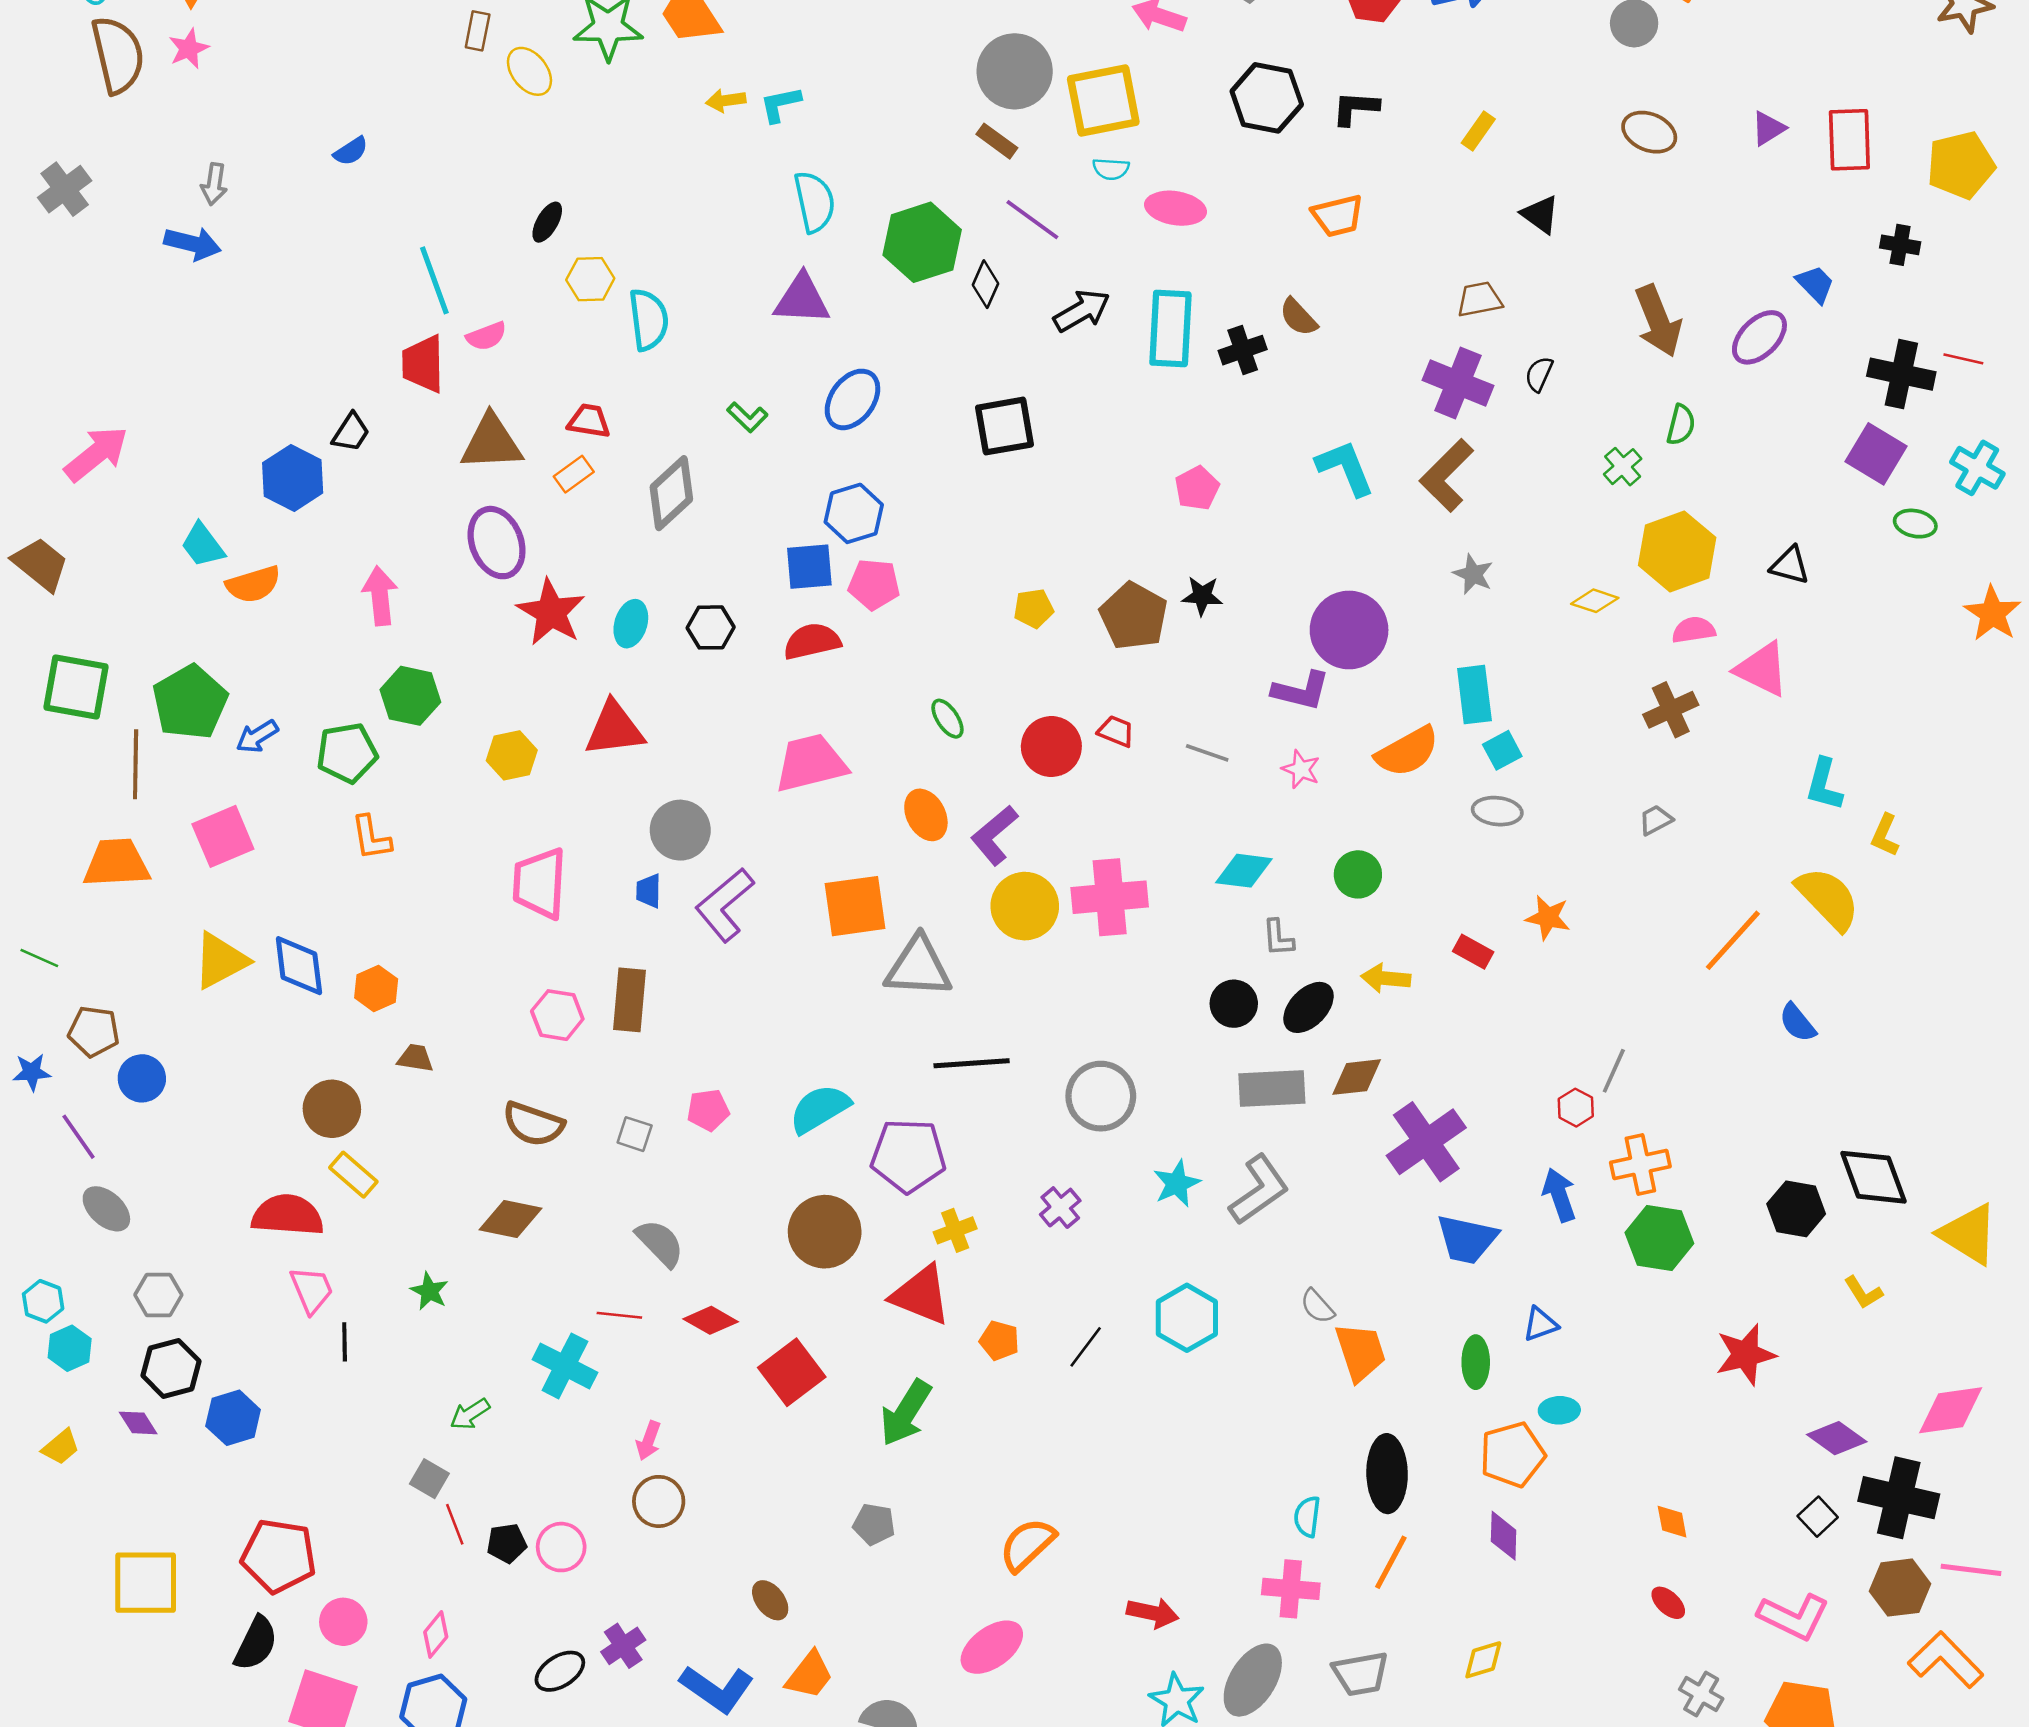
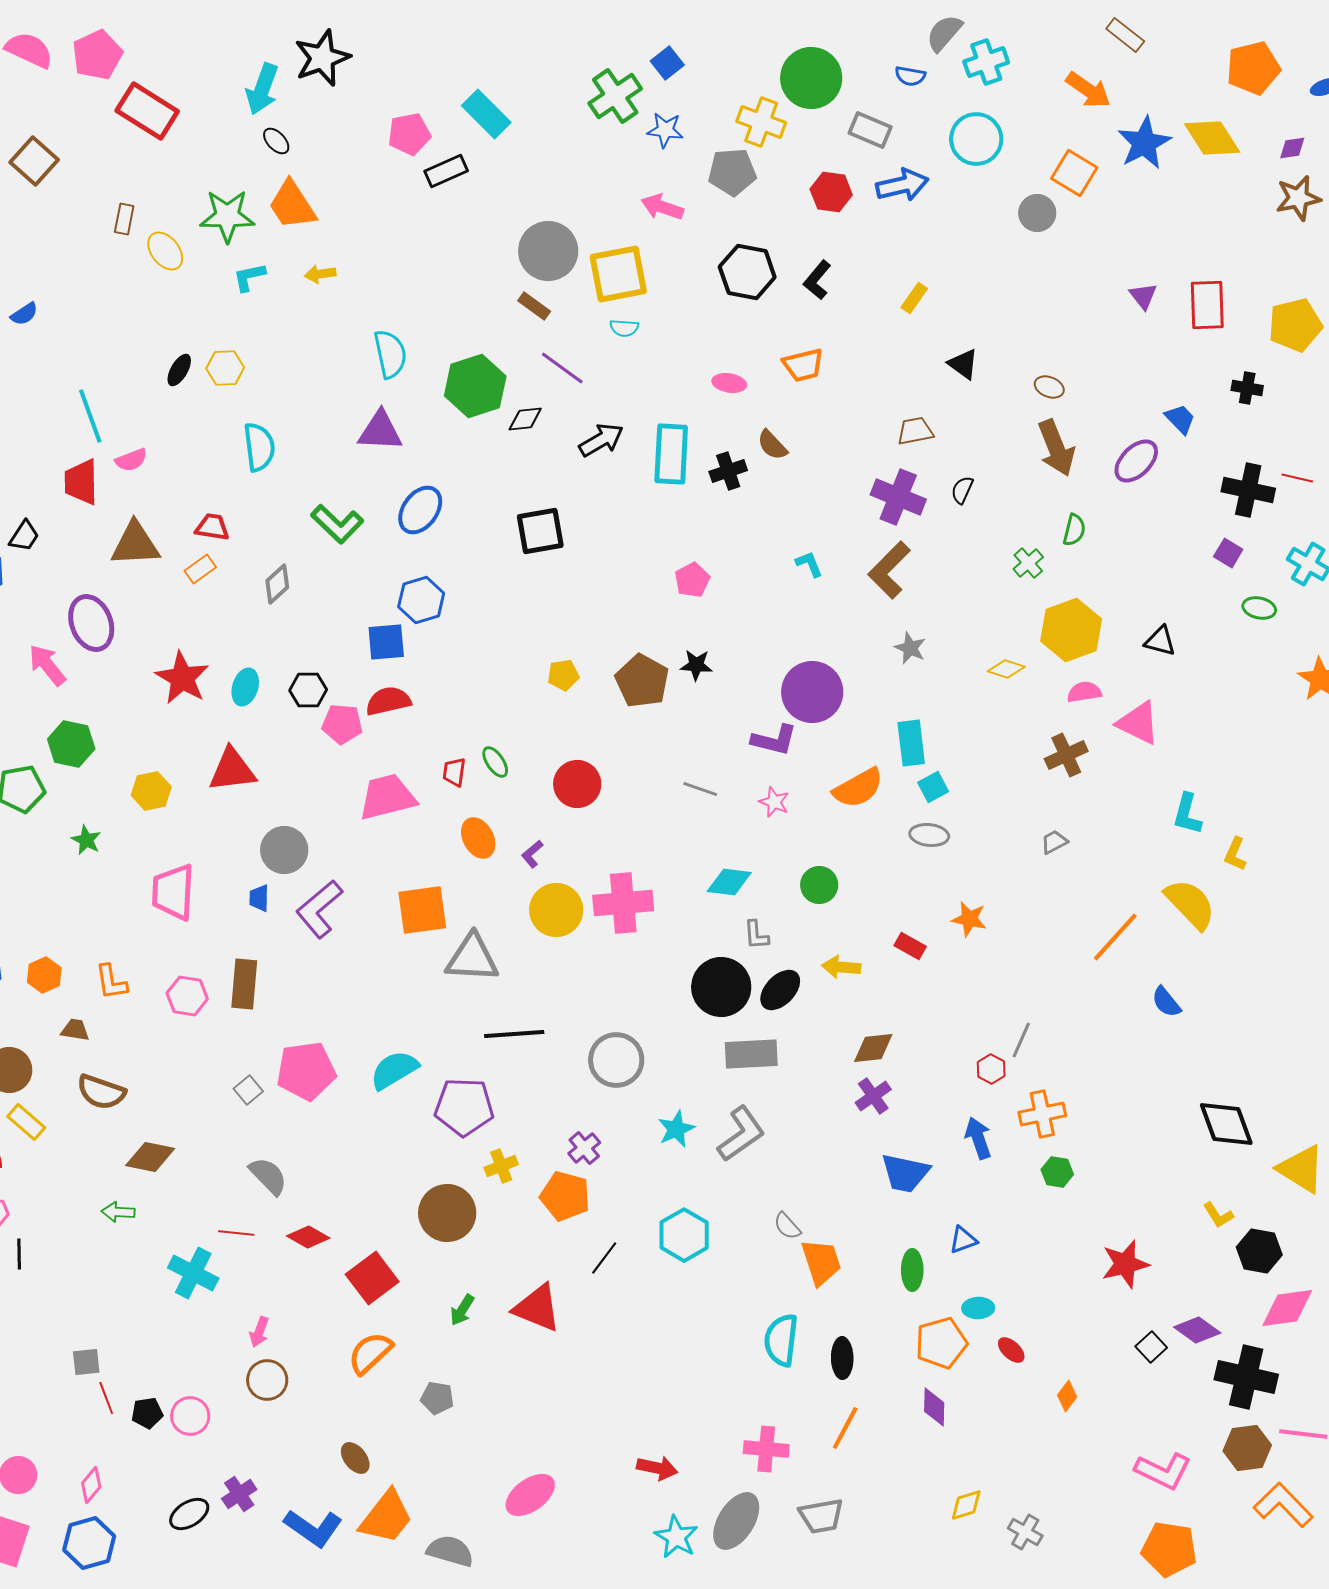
cyan L-shape: (780, 104) -> (249, 277), moved
black L-shape: (1355, 108) -> (817, 280), turned -54
purple triangle: (1768, 128) -> (1143, 296), turned -36
brown ellipse: (1649, 132) -> (1049, 387), moved, size x0.7
pink ellipse: (1175, 208) -> (729, 383), moved, size x0.7
yellow hexagon: (590, 279) -> (225, 368), moved
black diamond: (985, 284) -> (525, 419), turned 60
green L-shape: (747, 417) -> (337, 524), size x1.6
purple square: (1876, 454) -> (1228, 553), size x0.6
cyan L-shape: (1345, 468) -> (809, 564), size x0.6
gray diamond: (671, 493) -> (277, 584), size x0.7
purple ellipse: (497, 543) -> (91, 623), moved
pink pentagon: (874, 584) -> (342, 724), moved
pink arrow: (380, 596) -> (47, 665), turned -33
red trapezoid: (1116, 731) -> (454, 772), moved, turned -104
purple L-shape: (994, 835) -> (532, 854), size x0.6
orange L-shape: (371, 838) -> (111, 982), moved
black circle: (1234, 1004) -> (721, 987), size x1.6
brown diamond: (1357, 1077) -> (873, 1048), moved
pink pentagon: (708, 1110) -> (306, 1071), size x1.8
brown semicircle: (533, 1124) -> (101, 1092), moved
gray square: (635, 1134) -> (248, 1090), turned 32
purple cross: (1426, 1142) -> (873, 1096), size x0.6
black hexagon: (1796, 1209) -> (1259, 1251), moved
brown circle: (825, 1232) -> (447, 1213), moved
green hexagon: (1659, 1238) -> (1057, 1172), size x0.6
green star: (429, 1291) -> (86, 840), moved
red triangle: (921, 1295) -> (537, 1308), moved
orange pentagon: (999, 1341) -> (565, 1196), moved, size x1.6
green arrow: (906, 1413) -> (462, 1310), size x0.6
green arrow: (470, 1414) -> (118, 1212), moved, turned 36
black ellipse: (1387, 1474) -> (842, 1358), size x0.7
gray square: (429, 1479) -> (86, 1362), turned -36
cyan semicircle: (1307, 1517) -> (781, 1340), moved, size x1.6
black square: (1818, 1517) -> (1151, 1347), moved
orange diamond: (1672, 1522) -> (1067, 1396), turned 48
orange semicircle: (1027, 1545) -> (370, 1353), moved
red ellipse: (1668, 1603) -> (1011, 1350), moved
yellow diamond: (1483, 1660) -> (966, 1505), moved
orange trapezoid: (809, 1675) -> (386, 1517), size x1.4
gray cross: (1701, 1694) -> (1025, 1532), moved

